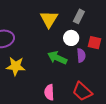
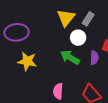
gray rectangle: (79, 16) -> (88, 19), moved
white circle: (71, 38) -> (78, 38), moved

